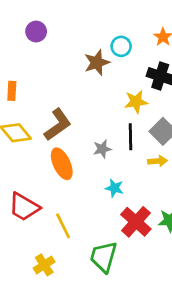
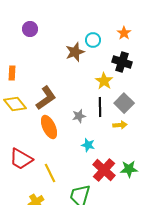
yellow star: (136, 102) -> (104, 81), turned -30

